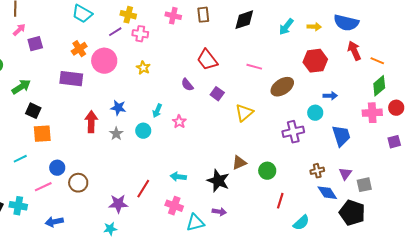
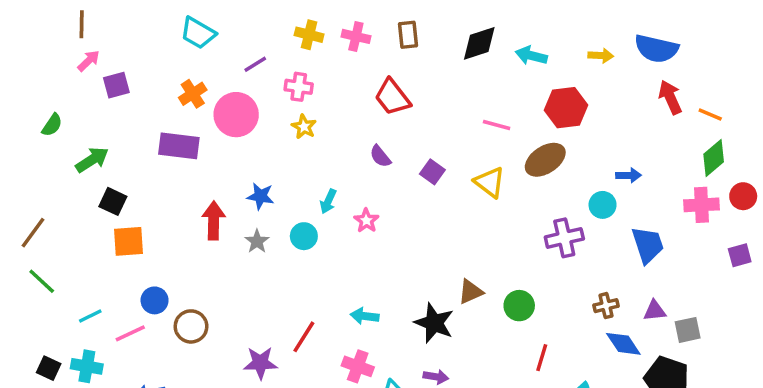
yellow cross: (128, 15) -> (309, 35), moved
cyan arrow: (286, 27) -> (531, 56), moved, turned 66
pink cross: (140, 34) -> (299, 87), moved
red trapezoid: (207, 60) -> (392, 97), moved
red hexagon: (315, 61) -> (566, 108), moved
yellow triangle: (244, 113) -> (490, 182), moved, turned -42
cyan line: (20, 159) -> (90, 316), moved
purple triangle: (345, 174) -> (655, 311), turned 48

